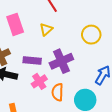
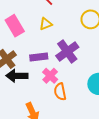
yellow triangle: (46, 29) -> (46, 24), turned 32
orange semicircle: (58, 92) -> (60, 92), moved

